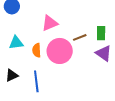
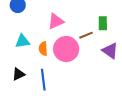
green rectangle: (101, 33) -> (103, 23), moved

